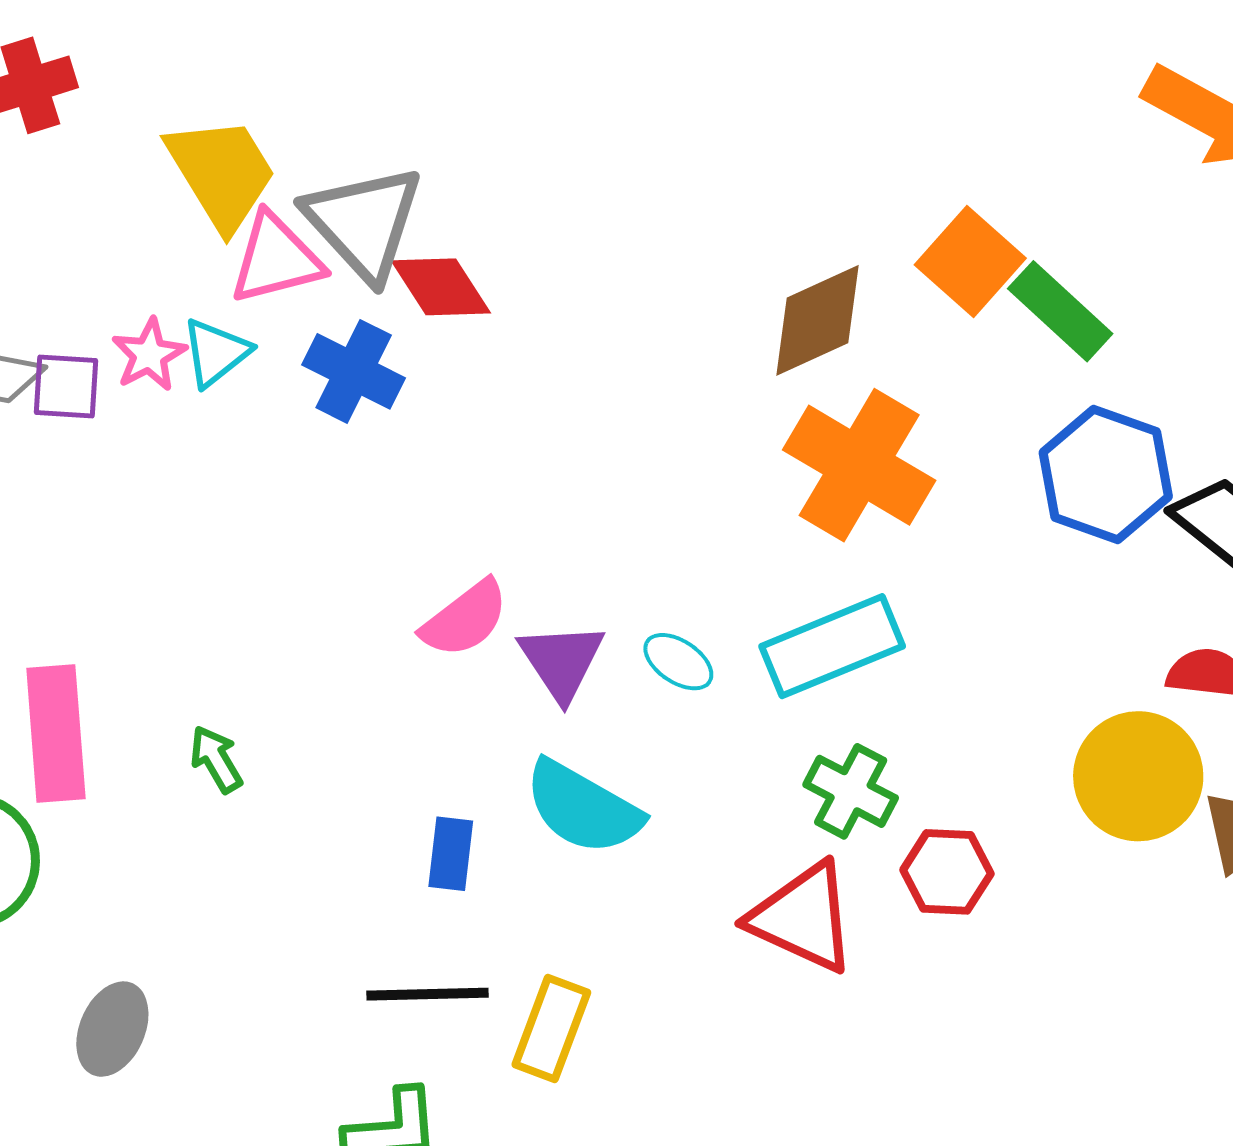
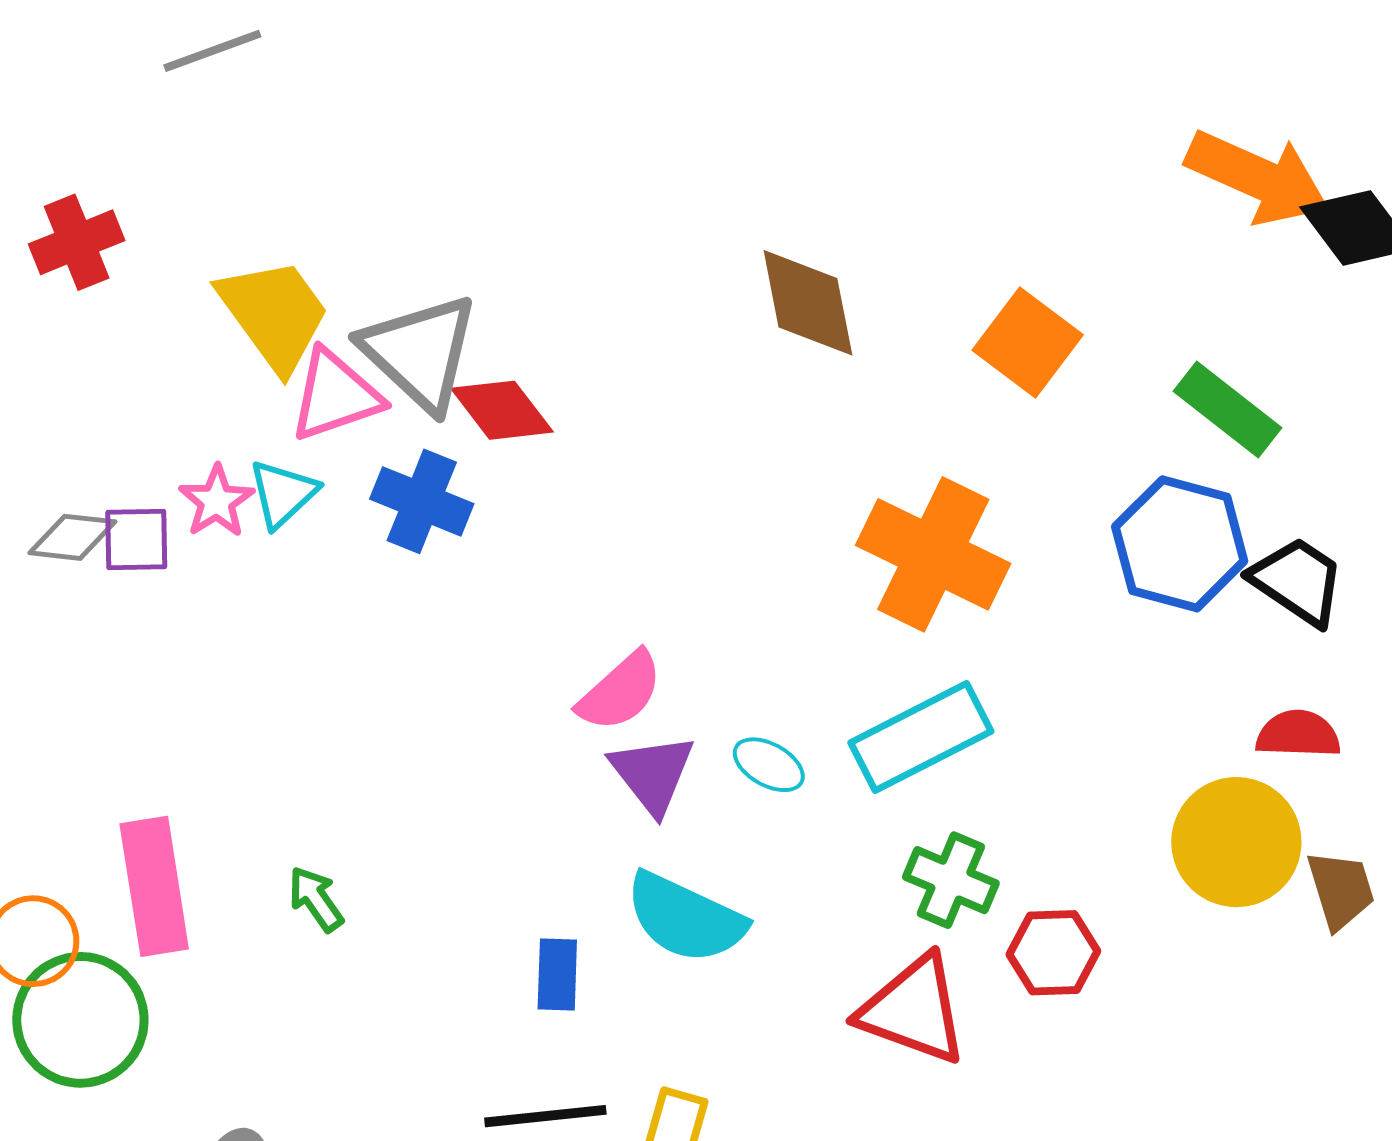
green rectangle: (1060, 311) -> (1227, 410), moved
brown diamond: (818, 320) -> (808, 303), moved, turned -72
pink semicircle: (465, 619) -> (620, 691), moved

